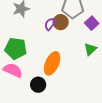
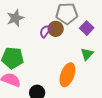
orange ellipse: (52, 63) -> (67, 75), moved

